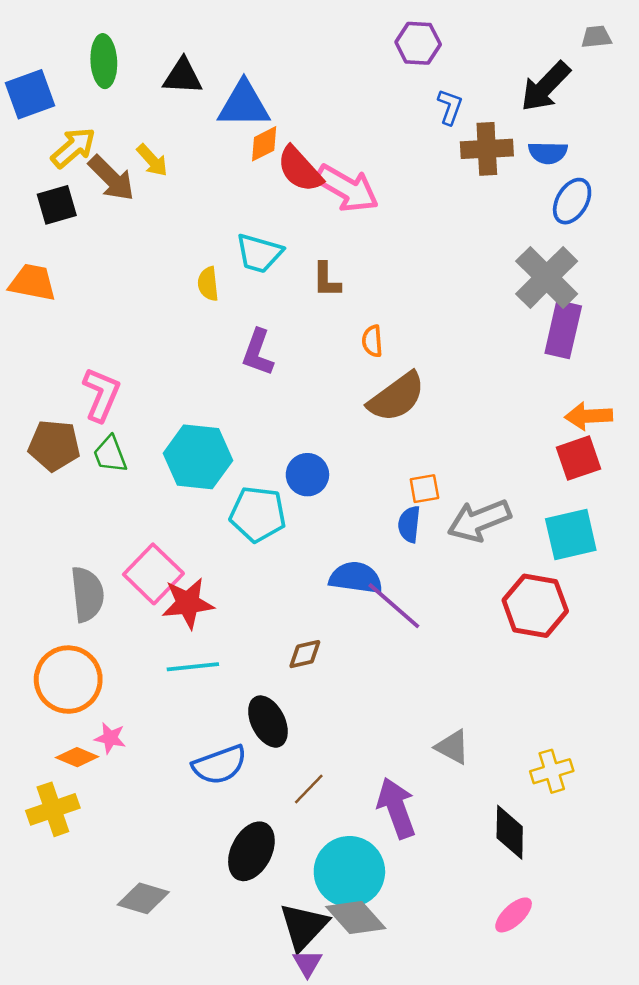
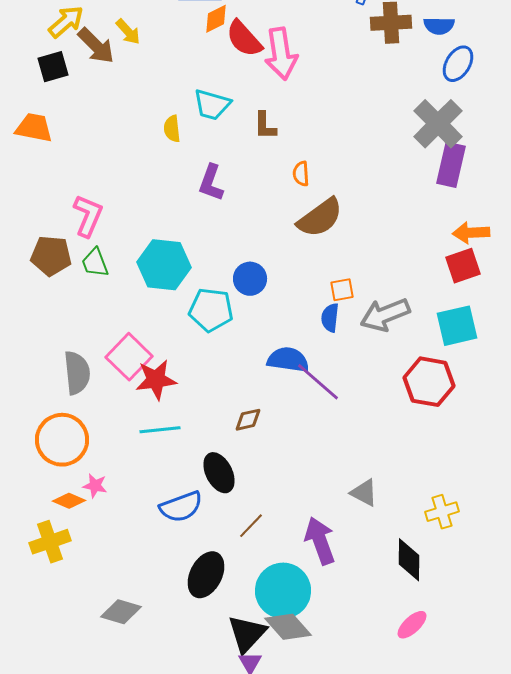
pink arrow: (347, 188) -> (281, 54), turned 51

